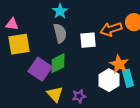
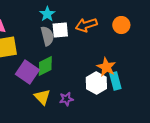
orange arrow: (111, 29) -> (86, 25), moved
white square: (88, 40) -> (60, 30), moved

